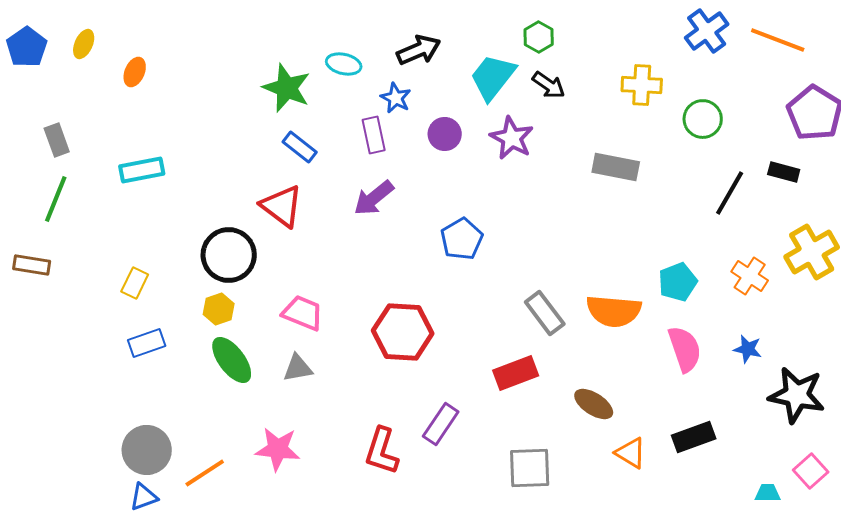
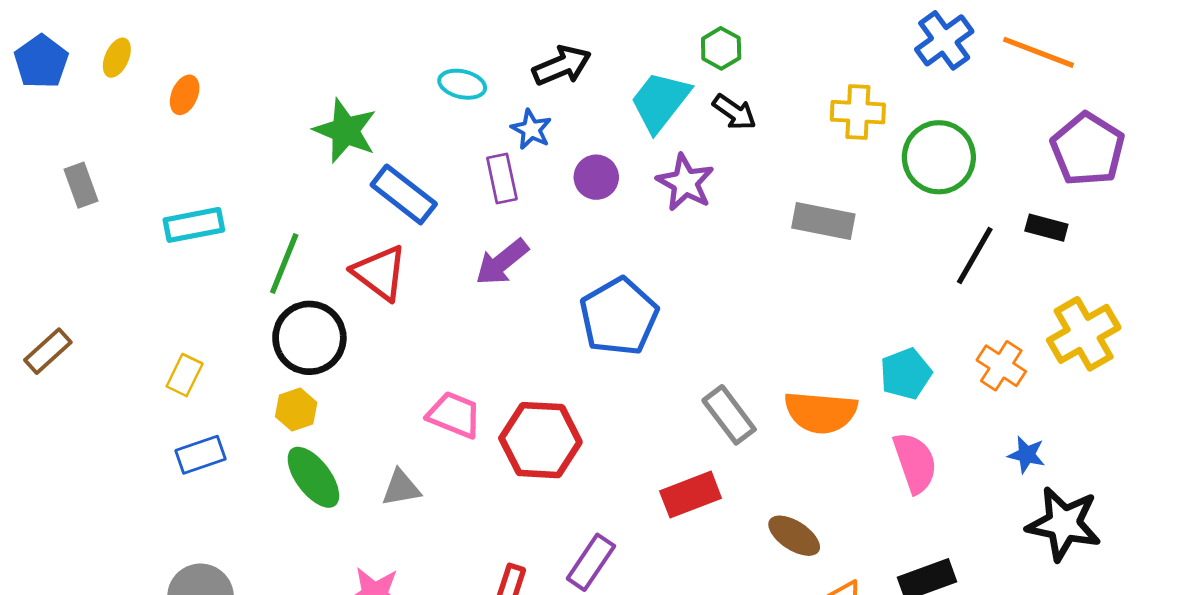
green star: (287, 88) -> (345, 131), moved
green circle: (703, 119) -> (939, 157), size x1.4
blue rectangle: (300, 147) -> (404, 194), size x1.4
green line: (56, 199) -> (284, 263), moved
blue pentagon: (462, 239) -> (619, 317), size x1.4
brown rectangle: (32, 265) -> (48, 351), turned -51
pink trapezoid: (303, 313) -> (454, 415), moved
blue star: (748, 349) -> (1027, 455), moved

